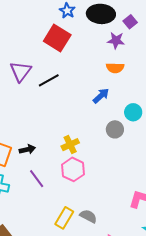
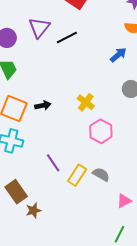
yellow cross: (70, 145) -> (86, 102), turned -30
pink hexagon: (73, 169) -> (101, 131), moved
purple line: (37, 179) -> (53, 163), moved

